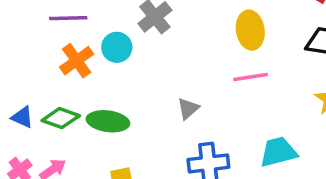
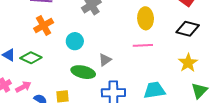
cyan circle: (117, 47) -> (75, 41), moved
green ellipse: (108, 121) -> (83, 72), moved

